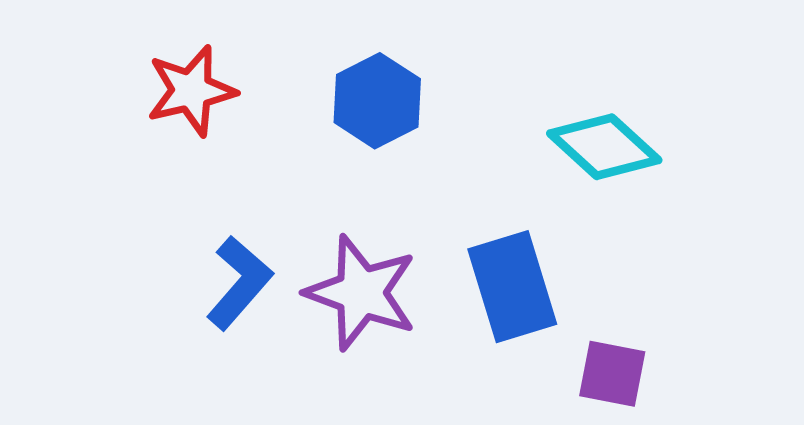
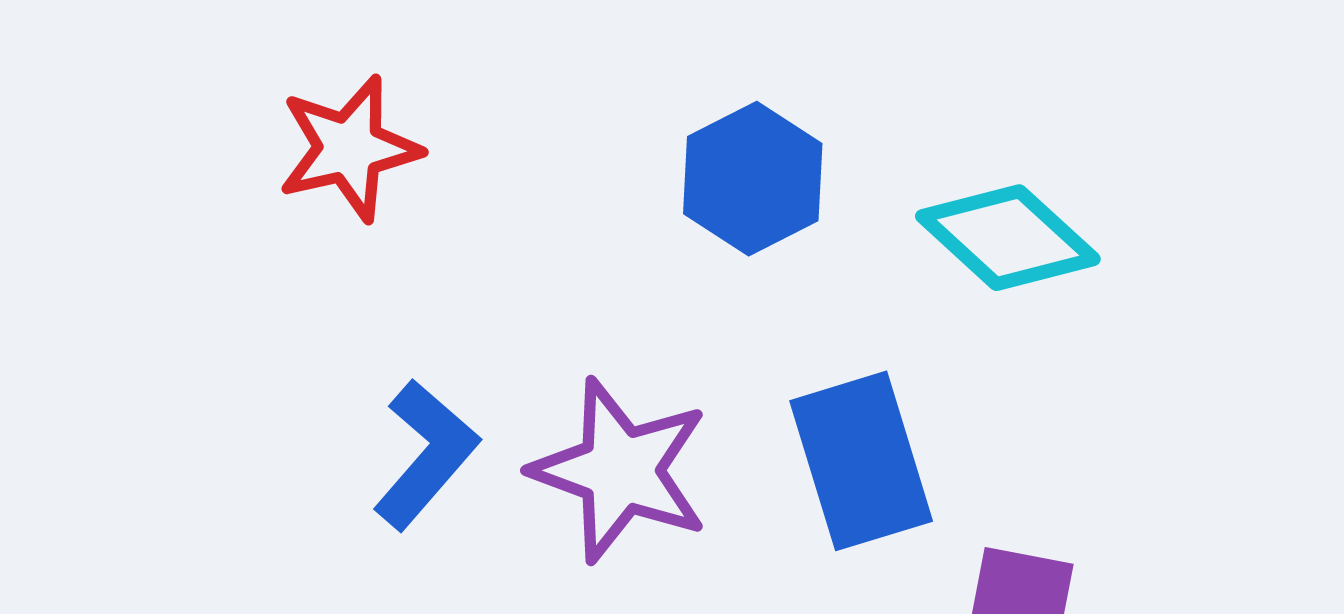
blue hexagon: (377, 101) -> (753, 179), moved

